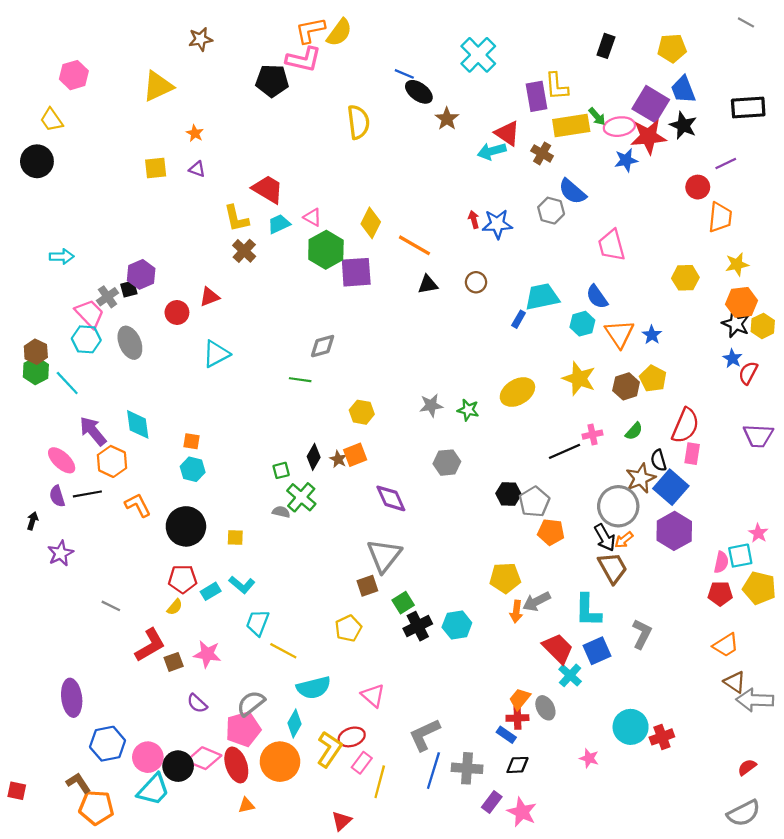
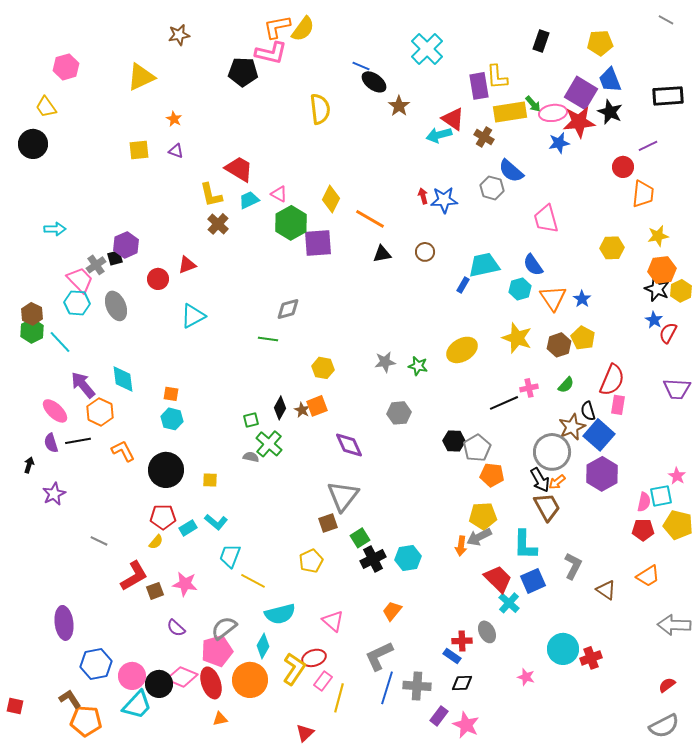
yellow pentagon: (505, 578) -> (483, 516), moved
brown triangle: (735, 682) -> (606, 590), moved
orange trapezoid: (520, 699) -> (392, 611), moved

